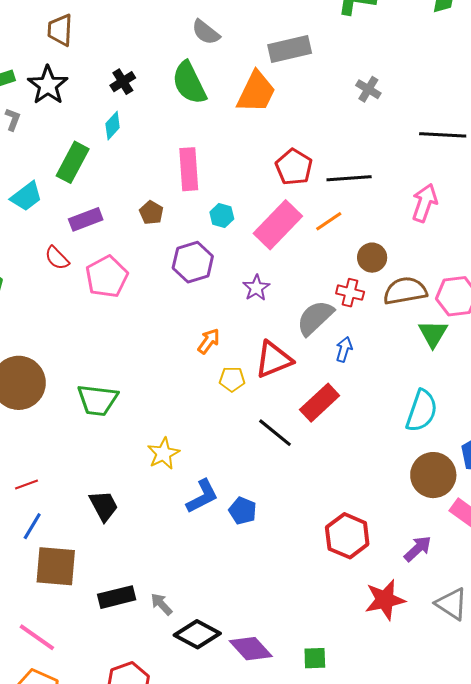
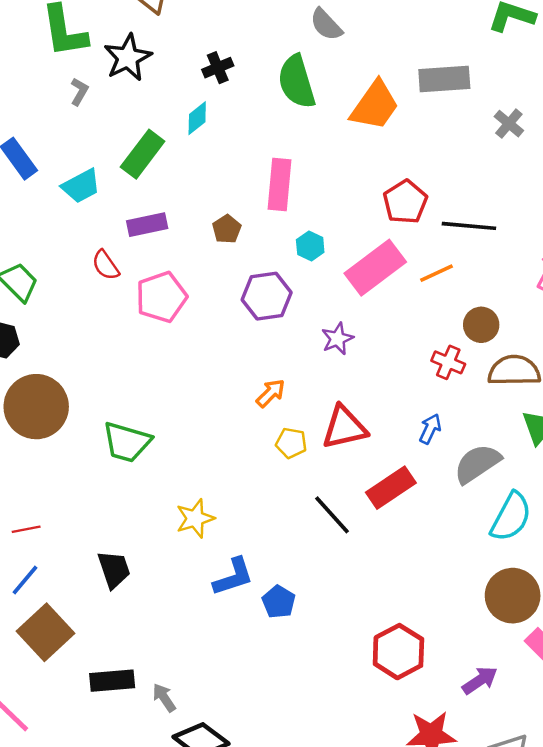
gray rectangle: (290, 49) -> (444, 79), moved
gray semicircle: (315, 318) -> (477, 464), moved
brown square: (56, 566) -> (45, 632), turned 33

